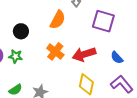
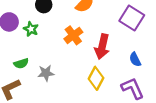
red arrow: (84, 54) -> (102, 47), turned -75

